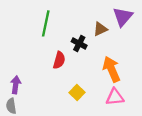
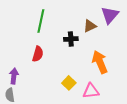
black cross: (79, 43) -> (71, 39), turned -32
red semicircle: (59, 60) -> (38, 54), moved
pink triangle: (115, 97) -> (91, 91), moved

